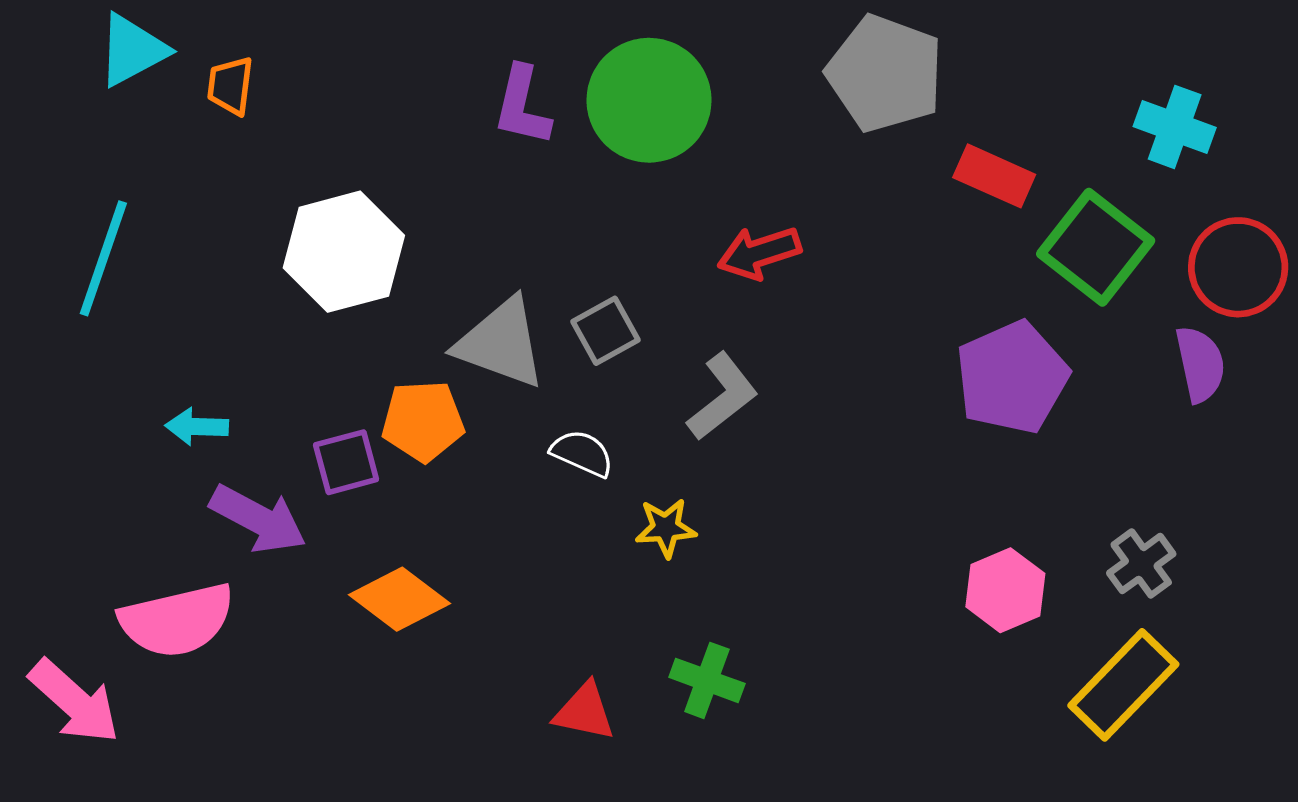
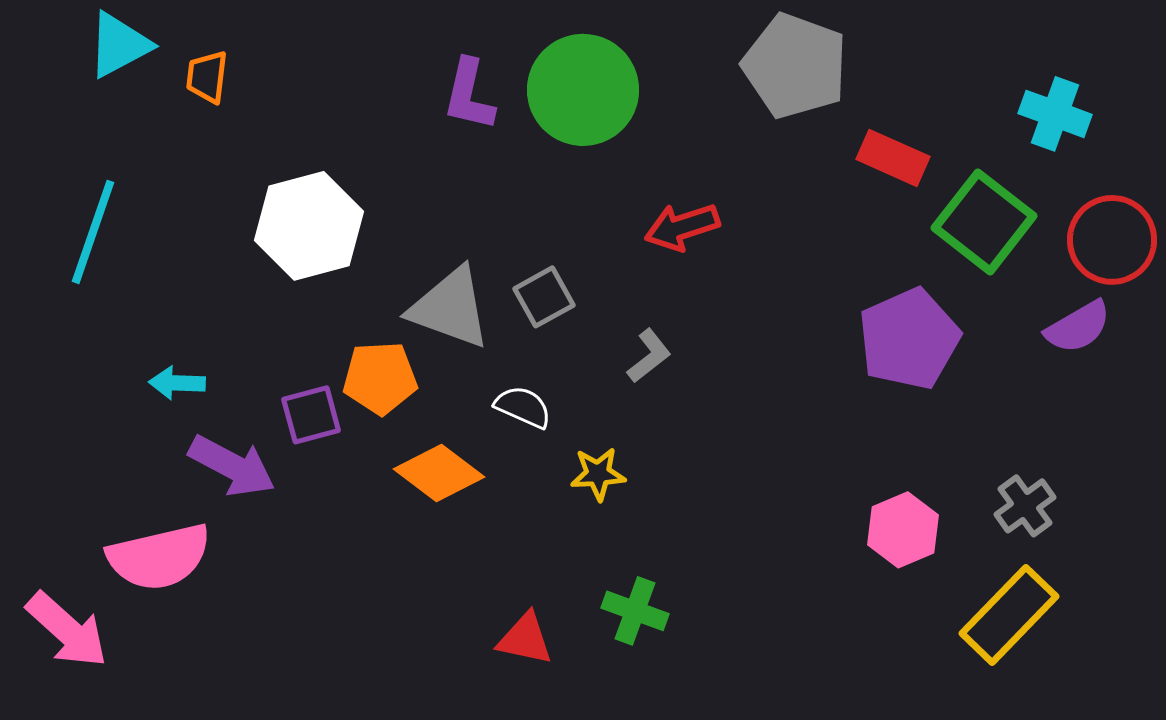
purple semicircle: (1200, 364) -> (1078, 327), turned 72
gray L-shape: (722, 396) -> (649, 356), size x0.7
orange diamond: (400, 599) -> (439, 473), moved

